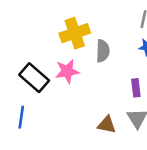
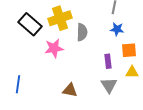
black rectangle: (34, 78) -> (30, 24), moved
brown triangle: (107, 125) -> (70, 90), moved

